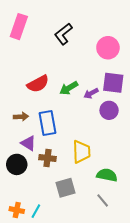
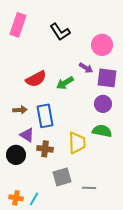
black L-shape: (63, 34) -> (60, 32), turned -85
purple arrow: (91, 93) -> (86, 68), moved, turned -120
green semicircle: (107, 175) -> (102, 131), moved
gray line: (103, 200) -> (89, 188), moved, turned -48

